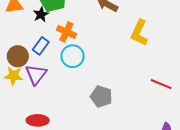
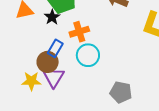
orange cross: (66, 32) -> (79, 32), turned -36
brown circle: (18, 56) -> (48, 62), moved

